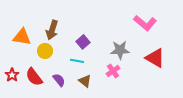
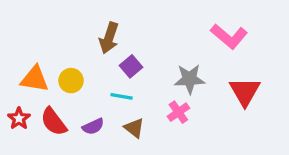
brown arrow: (52, 30) -> (109, 38), moved
orange triangle: (22, 37) -> (35, 79), moved
red triangle: (155, 58) -> (245, 92), turned 30
purple semicircle: (59, 80) -> (93, 126), turned 104

